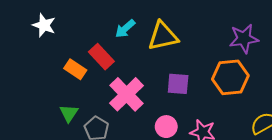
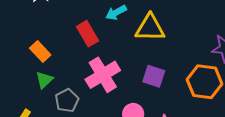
orange rectangle: (75, 69) -> (40, 51), moved

